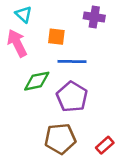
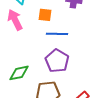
green diamond: (37, 81) -> (19, 73), moved

